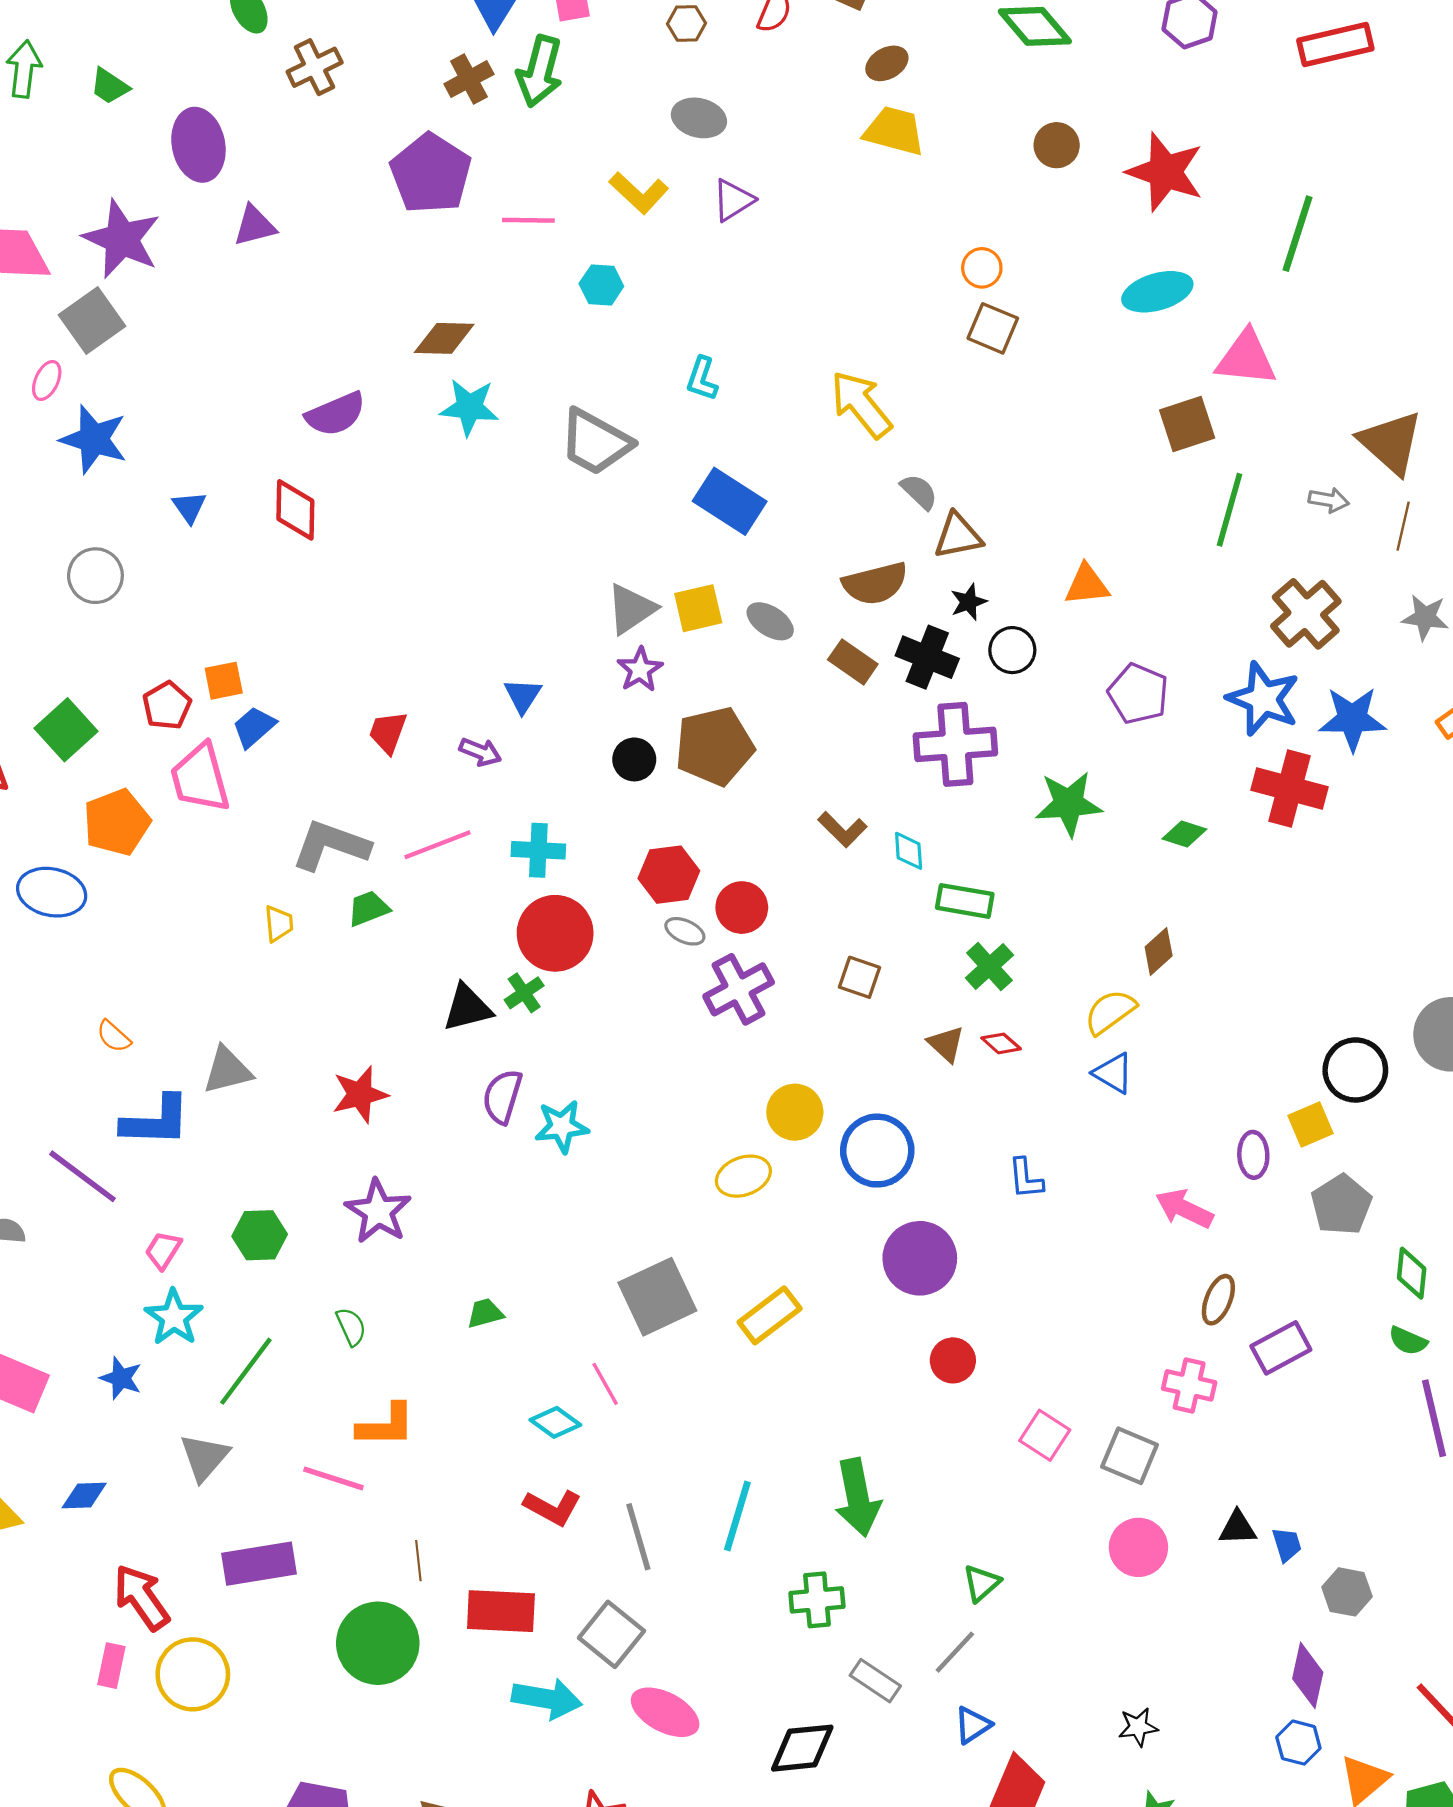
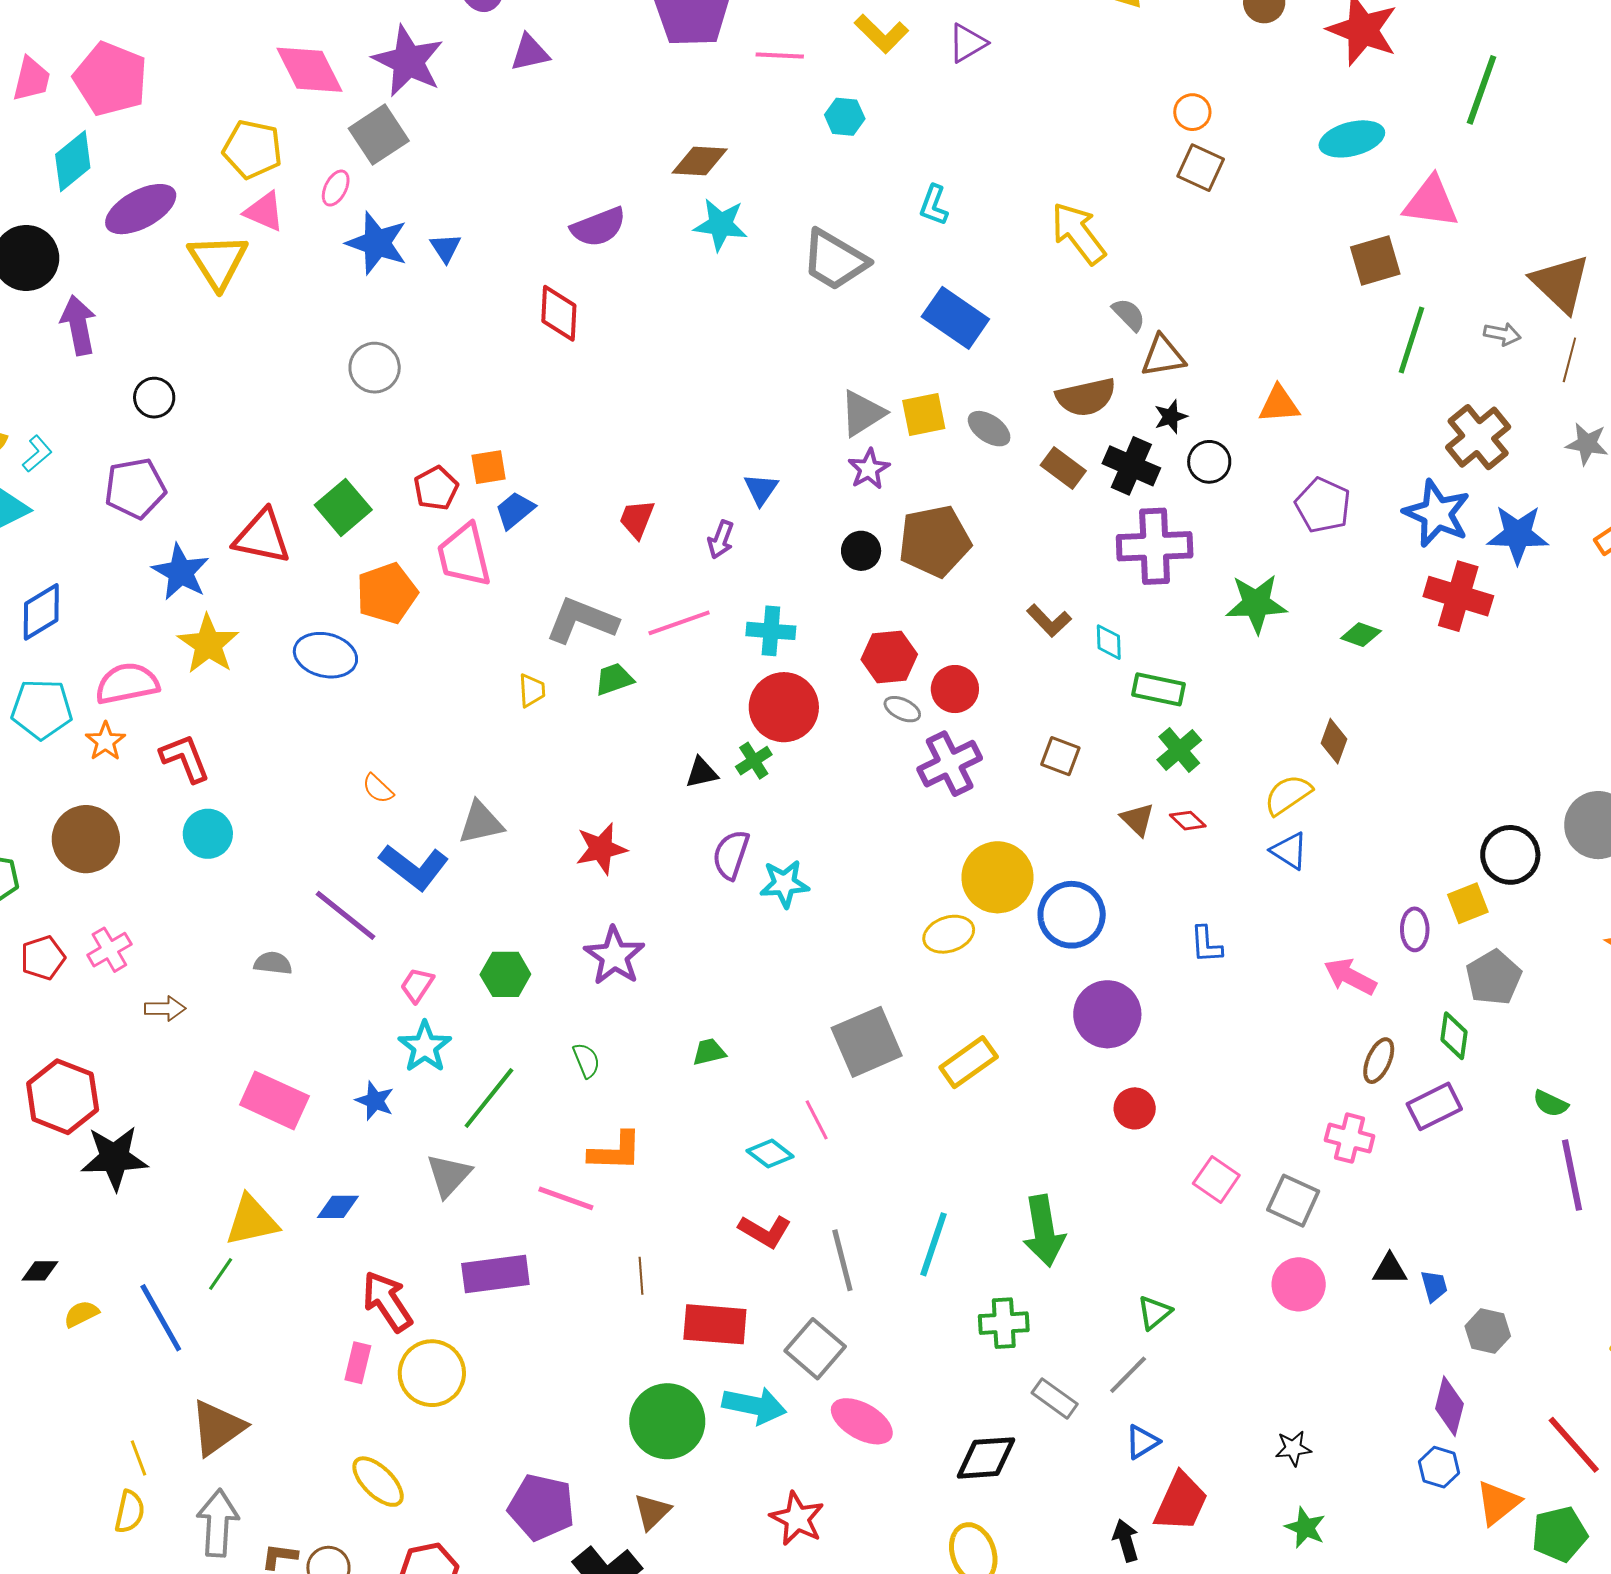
blue triangle: (189, 507) -> (446, 248), moved
purple arrow: (480, 752) -> (721, 540), turned 87
brown diamond: (1159, 951) -> (1334, 741), turned -30
black triangle: (467, 1008) -> (702, 773), size x0.7
yellow circle: (795, 1112) -> (997, 877), size x1.4
blue L-shape: (156, 1121) -> (414, 867), turned 34
green diamond: (1412, 1273) -> (1454, 1036), moved
green circle: (378, 1643) -> (667, 1421), moved

